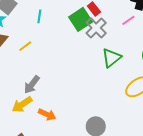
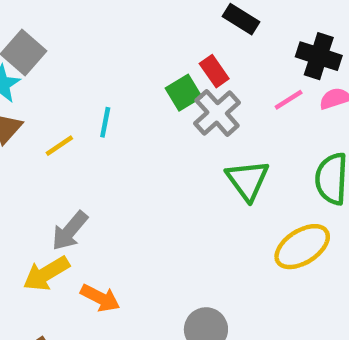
cyan line: (39, 16) -> (105, 122), moved
green square: (81, 19) -> (184, 93), size x0.7
green triangle: (111, 58) -> (247, 180), turned -30

